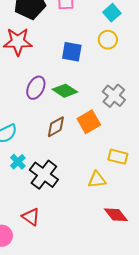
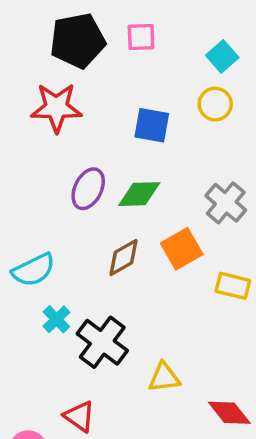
green diamond: (65, 91) -> (139, 194), turned -35
yellow rectangle: (118, 157) -> (233, 286), moved
yellow triangle: (97, 180) -> (164, 377), moved

